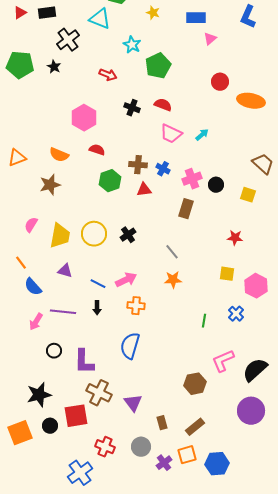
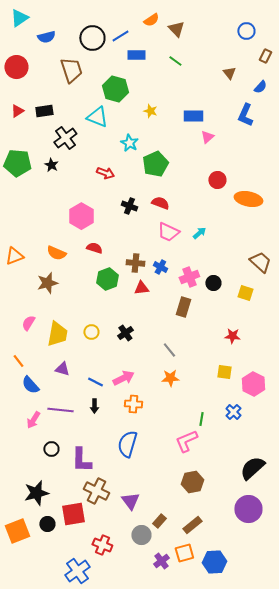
yellow circle: (94, 234) -> (91, 332), size x0.6
pink L-shape: (223, 361) -> (186, 441), moved
brown rectangle: (162, 423) -> (159, 521), turned 56
gray circle: (141, 447) -> (141, 535), moved

